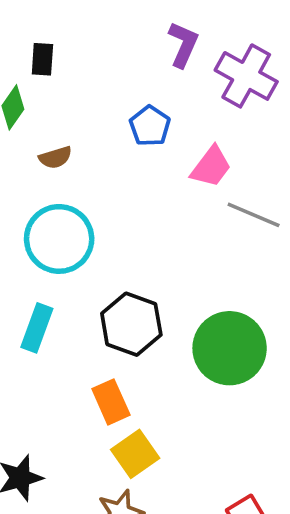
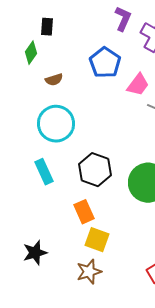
blue pentagon: (150, 126) -> (105, 63), size x1.4
cyan rectangle: (37, 328) -> (44, 172), turned -45
yellow square: (135, 454) -> (97, 240), turned -35

